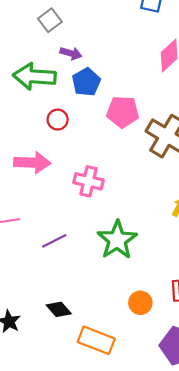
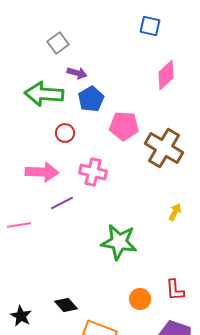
pink cross: (88, 181) -> (93, 172), moved
green star: (117, 240) -> (119, 242), turned -30
purple line: (54, 241) -> (62, 203), moved

